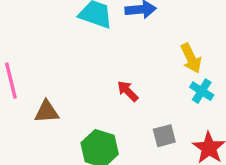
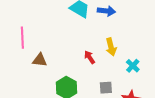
yellow arrow: (191, 58) -> (111, 47), moved

